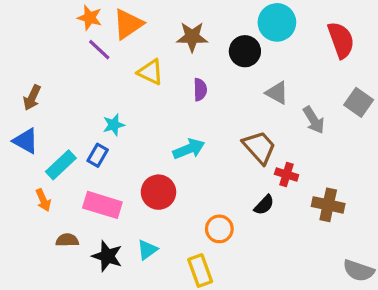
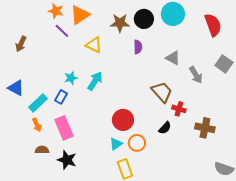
black circle: (245, 51) -> (144, 19), moved
purple semicircle: (200, 90) -> (138, 47), moved
brown arrow: (32, 98) -> (21, 44), moved
cyan arrow: (189, 149) -> (95, 81), moved, turned -36
red circle: (158, 192) -> (123, 120), moved
orange arrow: (43, 200) -> (37, 125), moved
pink rectangle: (102, 205) -> (64, 128), turned 50
cyan triangle: (147, 250) -> (116, 144), moved

